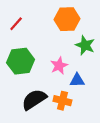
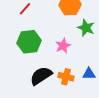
blue triangle: (77, 80) -> (89, 74), moved

